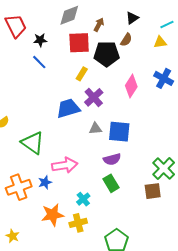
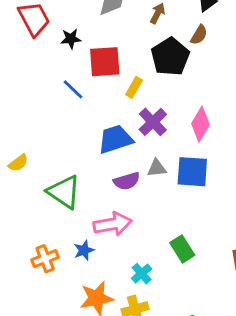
red square: (79, 43) -> (105, 62), moved
black pentagon: (107, 54) -> (170, 57), turned -30
blue line: (39, 62) -> (73, 89), moved
pink diamond: (131, 86) -> (200, 124), moved
purple semicircle: (112, 159) -> (127, 181), moved
orange cross: (19, 187) -> (45, 259), size x0.7

